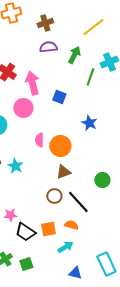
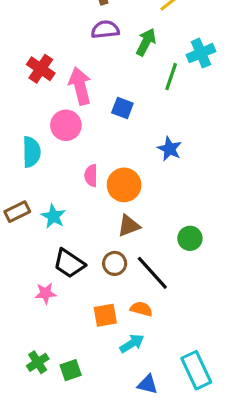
black trapezoid: (25, 232) -> (69, 263), moved

